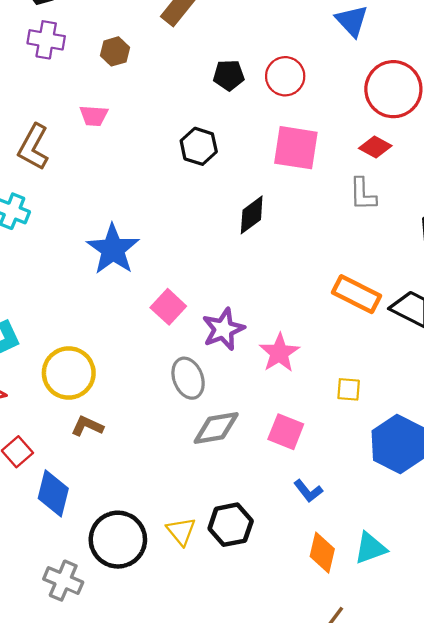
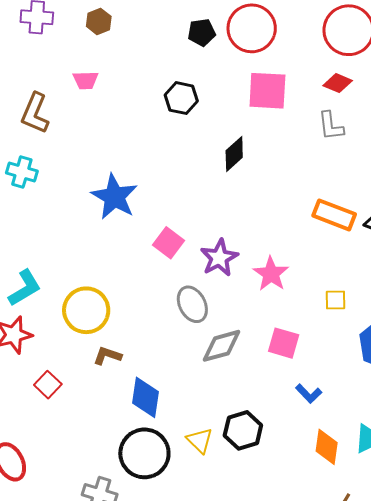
red circle: (285, 76) -> (252, 28), size x1.4
blue diamond: (53, 493) -> (146, 397), moved

